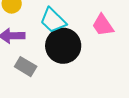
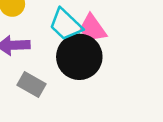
pink trapezoid: (103, 25) -> (92, 28), moved

